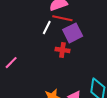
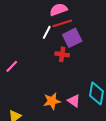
red line: (62, 18) -> (62, 23), turned -30

